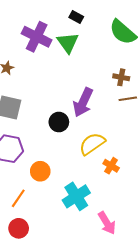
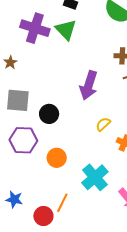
black circle: (59, 122) -> (49, 114), moved
yellow semicircle: (92, 144) -> (103, 124), size x0.6
orange line: (18, 198) -> (62, 203), moved

